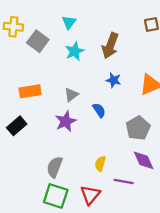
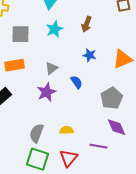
gray square: (38, 41) -> (21, 34), moved, turned -36
brown arrow: (110, 46) -> (87, 24), size x0.7
yellow semicircle: (100, 164) -> (67, 130), moved, turned 72

